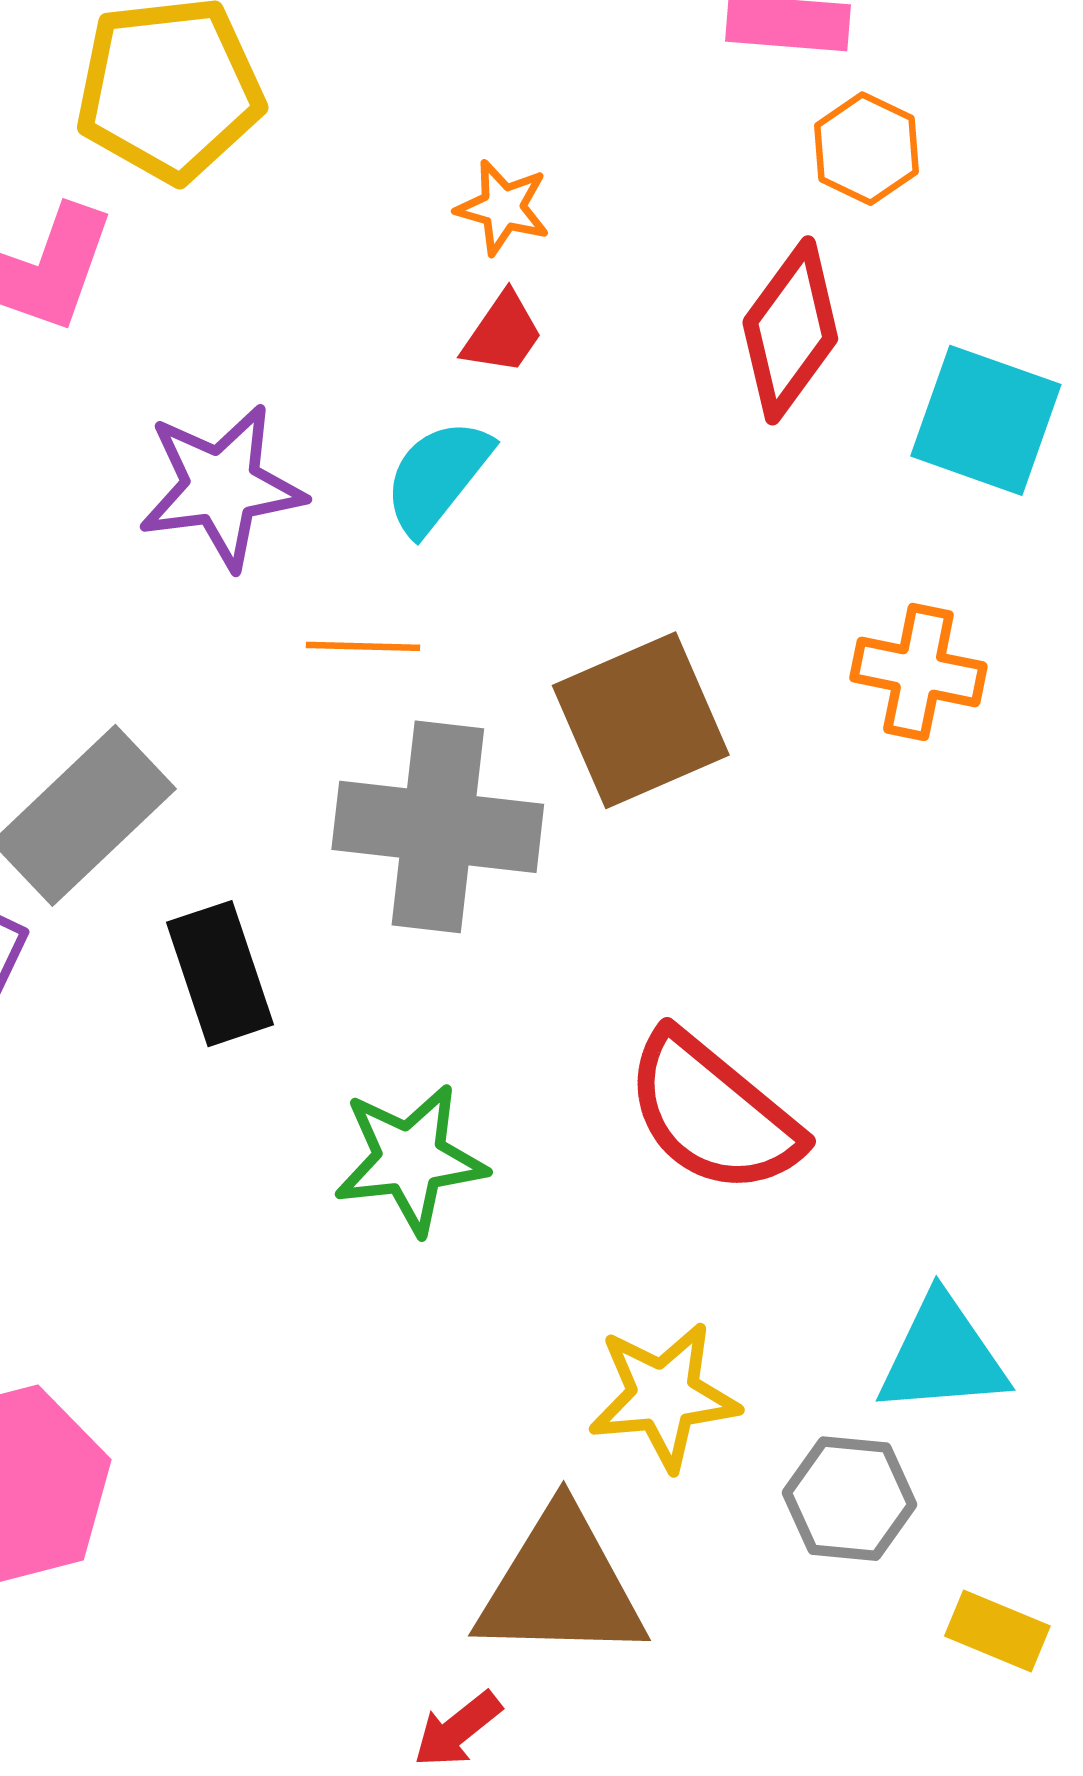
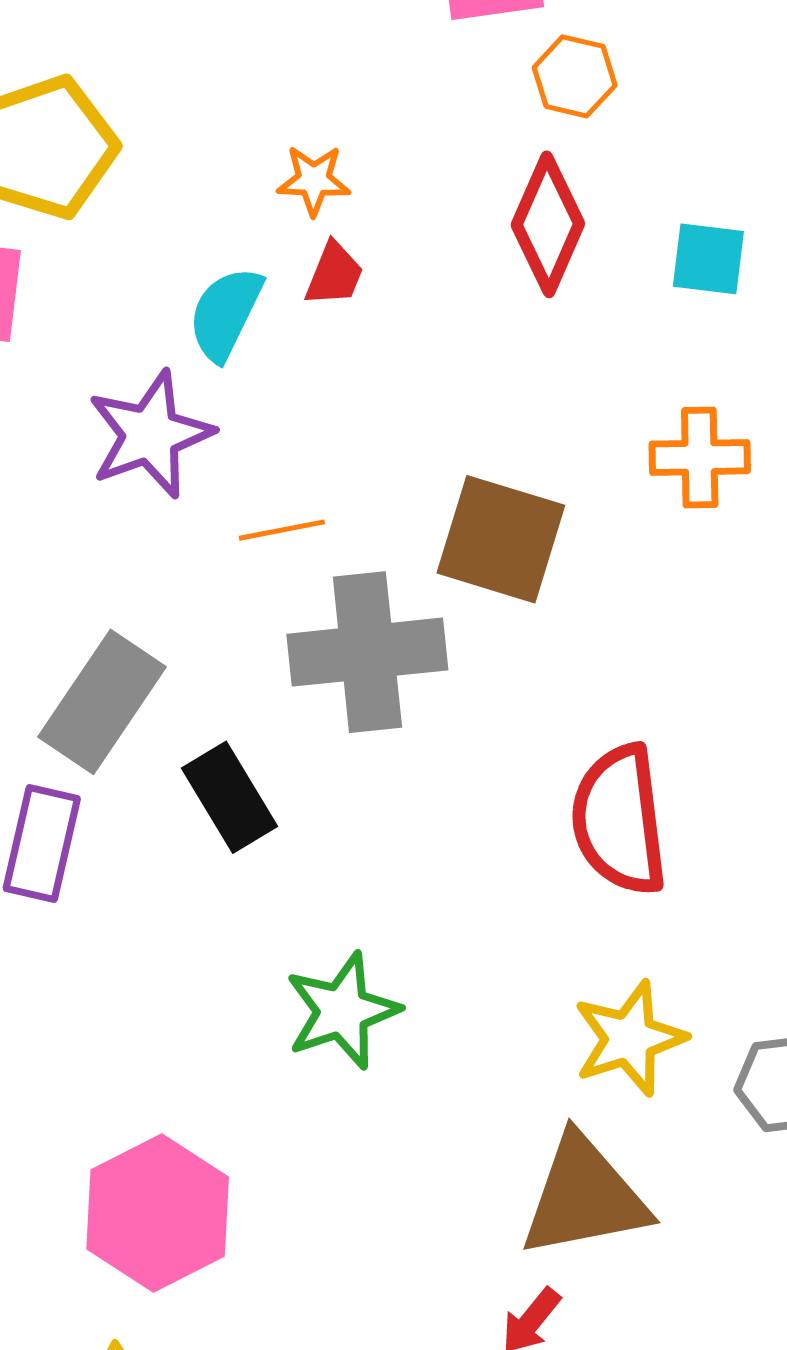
cyan square: (986, 420) -> (708, 259), size x0.7
cyan semicircle: (437, 476) -> (225, 314), moved
brown square: (641, 720) -> (501, 539), turned -37
red semicircle: (713, 1113) -> (619, 820), turned 56
green star: (410, 1159) -> (342, 1011), moved

